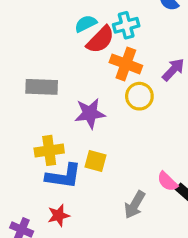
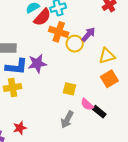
yellow circle: (139, 96) -> (75, 44), moved
yellow square: (96, 161) -> (69, 89), moved
blue L-shape: (64, 176) -> (16, 67), moved

